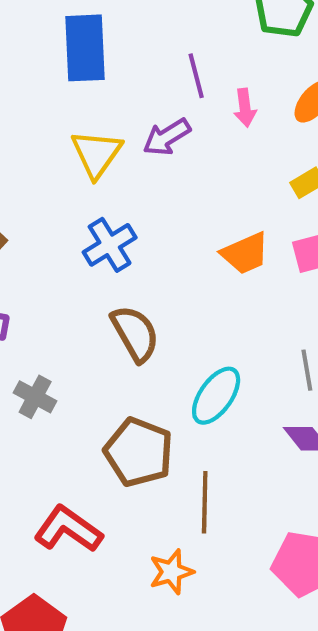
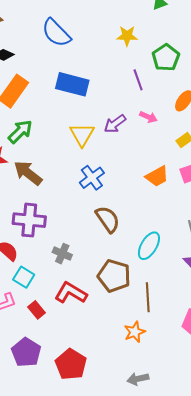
blue rectangle: (85, 48) -> (72, 84), turned -68
purple line: (196, 76) -> (138, 80), moved
pink arrow: (245, 108) -> (148, 117), moved, turned -54
red L-shape: (68, 529) -> (71, 293), moved

